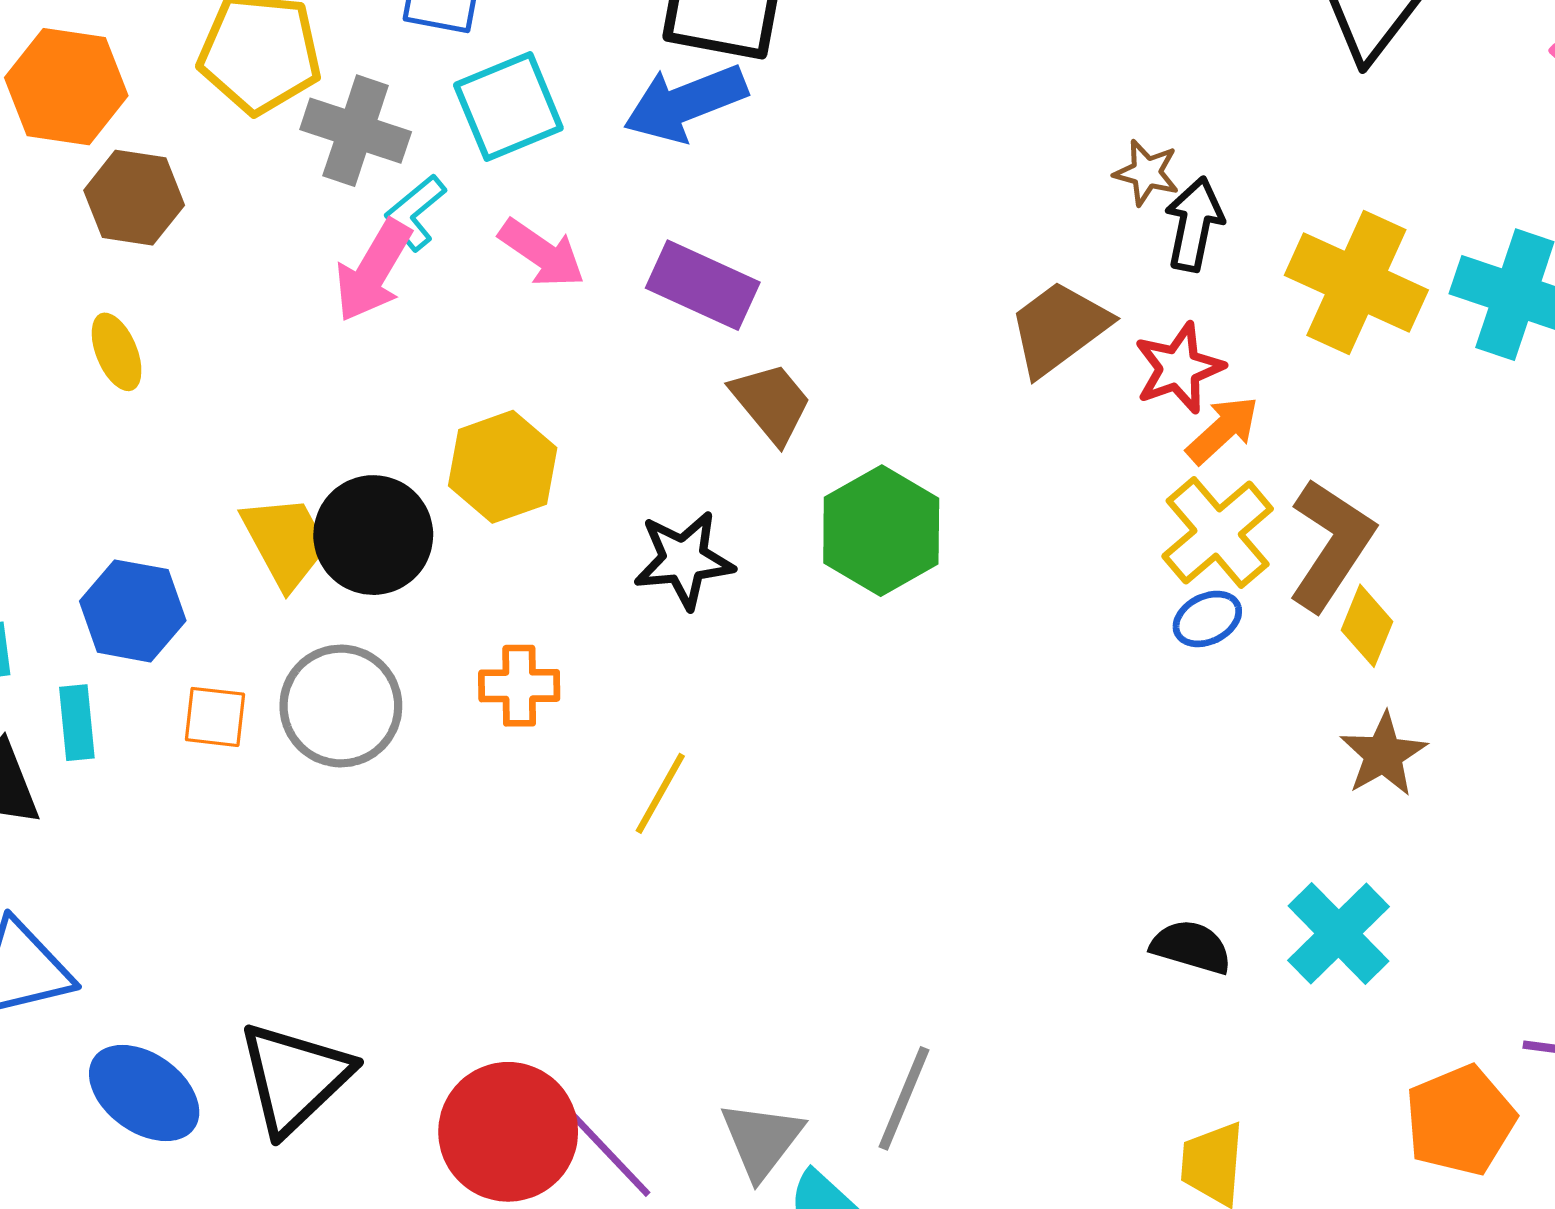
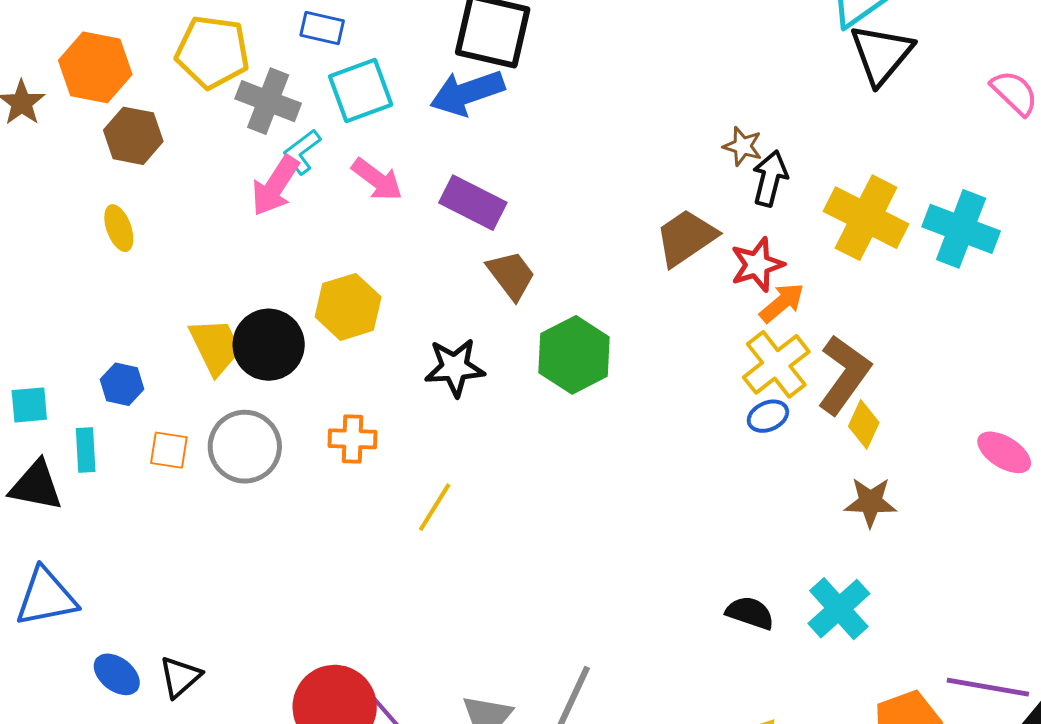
blue hexagon: (133, 611) -> (122, 384), size x0.7
brown star: (1383, 754) -> (870, 502), turned 30
black triangle: (295, 1078) -> (180, 677), moved, size x0.6
blue ellipse: (144, 1093) -> (117, 674), size x0.7

